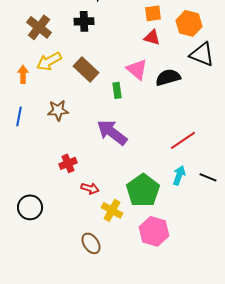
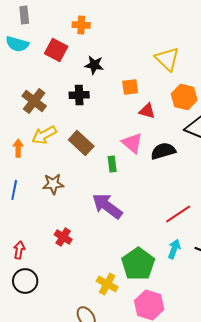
orange square: (153, 13) -> (130, 87), moved
red cross: (68, 163) -> (63, 237), turned -36
red arrow: (90, 188) -> (19, 250), moved, turned -96

